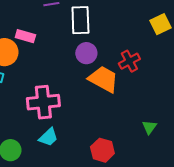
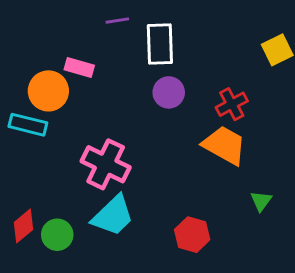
orange trapezoid: (103, 79) -> (224, 145), moved
pink cross: (43, 102) -> (106, 164), turned 32
cyan trapezoid: (48, 137) -> (113, 216), size x1.5

